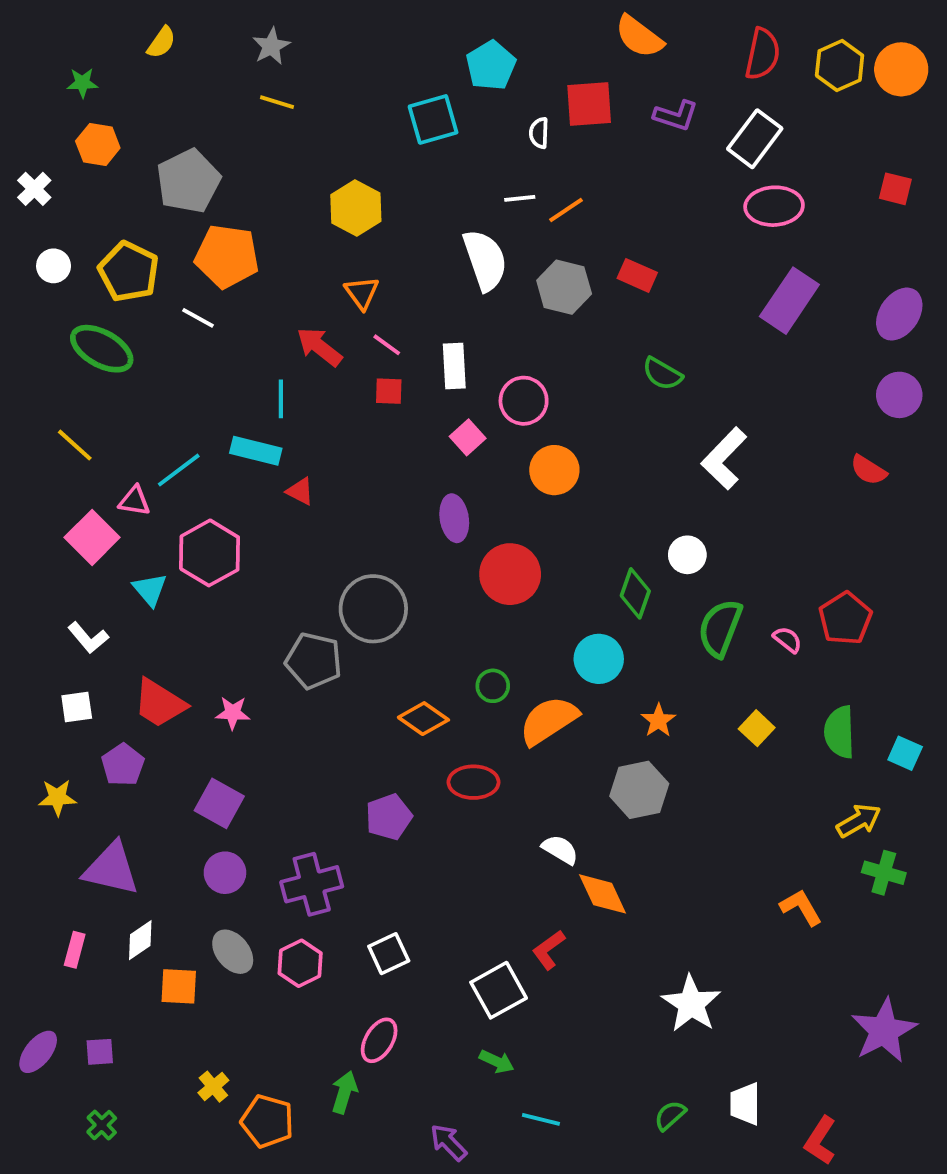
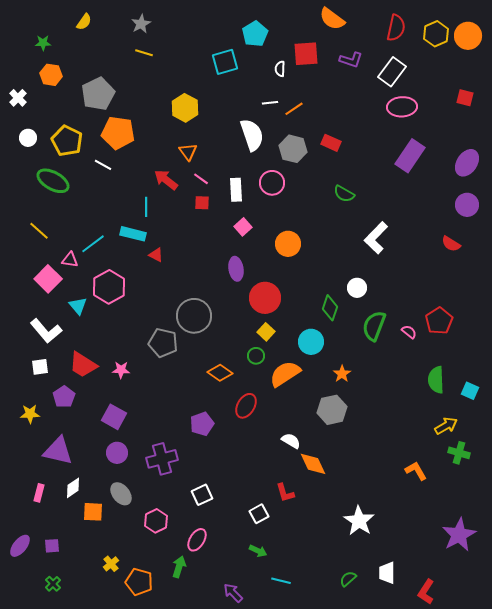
pink circle: (524, 401) -> (272, 183), moved
white L-shape: (88, 638) -> (46, 331), size x1.5
yellow square: (757, 728) -> (266, 332), moved
red ellipse: (474, 782) -> (246, 406), turned -60
red L-shape: (549, 950) -> (285, 493), turned -70
pink hexagon: (300, 963) -> (156, 521), moved
white square: (499, 990) -> (259, 514), size x0.7

